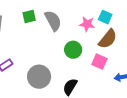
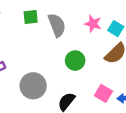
pink star: (87, 24) -> (93, 24), moved
pink square: (99, 62) -> (103, 93), moved

